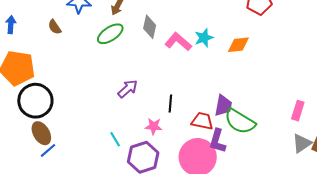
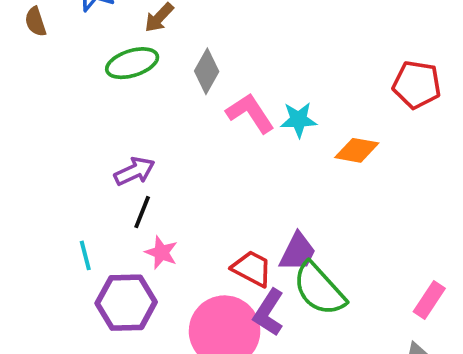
black line: (170, 104) -> (142, 212), moved

